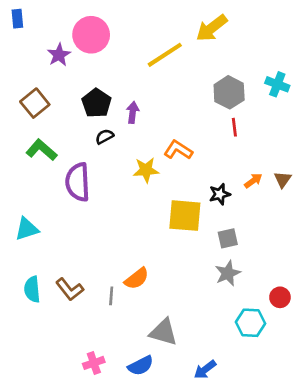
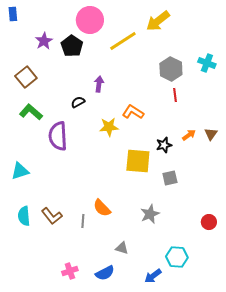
pink circle: (91, 35) -> (90, 20), moved
black pentagon: (96, 103) -> (72, 46), moved
gray star: (228, 273) -> (150, 214), moved
orange semicircle: (137, 279) -> (102, 208), turned 84
cyan hexagon: (251, 323) -> (177, 257), moved
gray triangle: (163, 332) -> (122, 248), size x0.6

